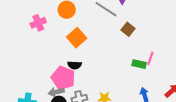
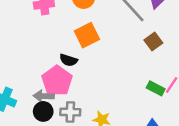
black semicircle: (75, 65) -> (69, 60), moved

